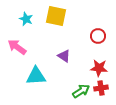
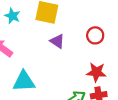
purple triangle: (64, 56) -> (57, 41), moved

